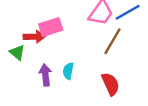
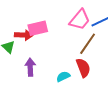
cyan semicircle: (68, 71) -> (63, 77), moved, turned 48
red semicircle: (110, 84) -> (83, 68), moved

